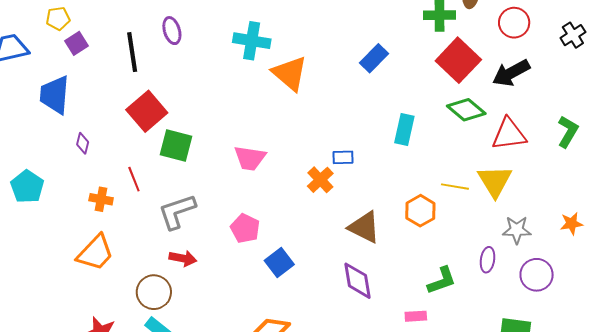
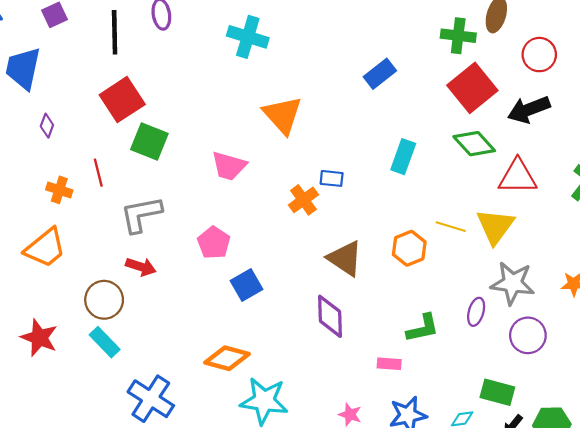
orange triangle: (290, 73) -> (283, 115), moved
gray star: (517, 230) -> (513, 283), size x1.4

